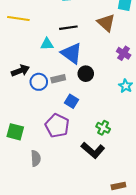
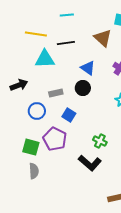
yellow line: (18, 19) -> (36, 34), moved
cyan triangle: (47, 44) -> (45, 59), size x1.5
blue triangle: (71, 53) -> (88, 68), moved, size x0.7
blue circle: (39, 82) -> (37, 111), moved
green square: (15, 132) -> (31, 147), moved

